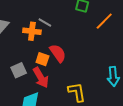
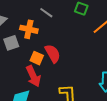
gray line: (45, 23) -> (46, 13), moved
gray square: (19, 70) -> (11, 43), moved

